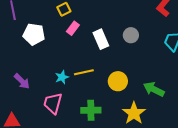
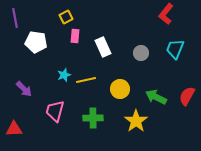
pink rectangle: (73, 28) -> (75, 36), turned -32
gray circle: (131, 35) -> (141, 53), moved
cyan star: (62, 77) -> (64, 75), moved

